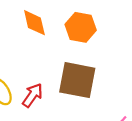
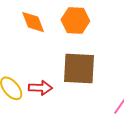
red arrow: (33, 95) -> (40, 88), turned 65

